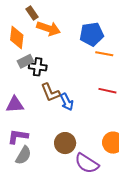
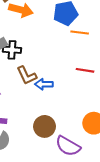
blue arrow: (67, 102) -> (44, 84), turned 120

